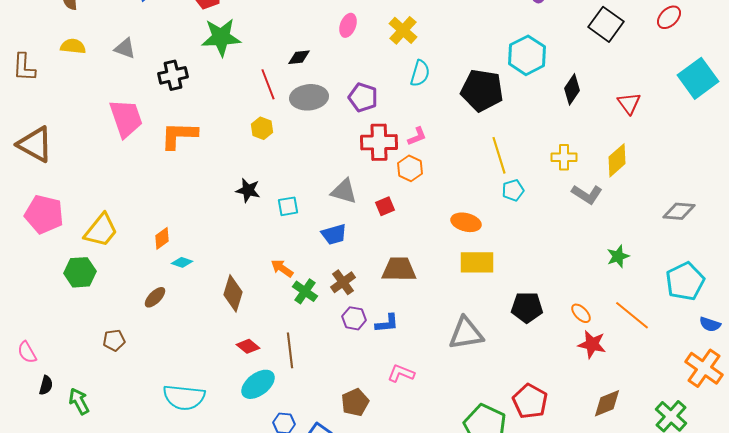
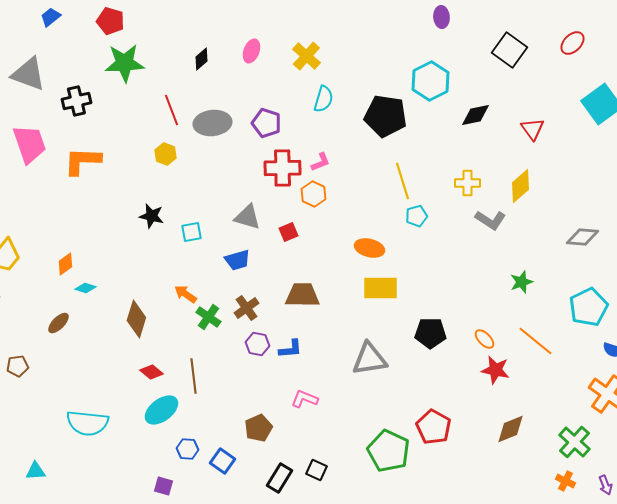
gray triangle: (125, 48) -> (28, 74), size x1.6
black diamond: (299, 57) -> (201, 59), moved, turned -35
black diamond: (572, 89) -> (475, 115), turned 44

